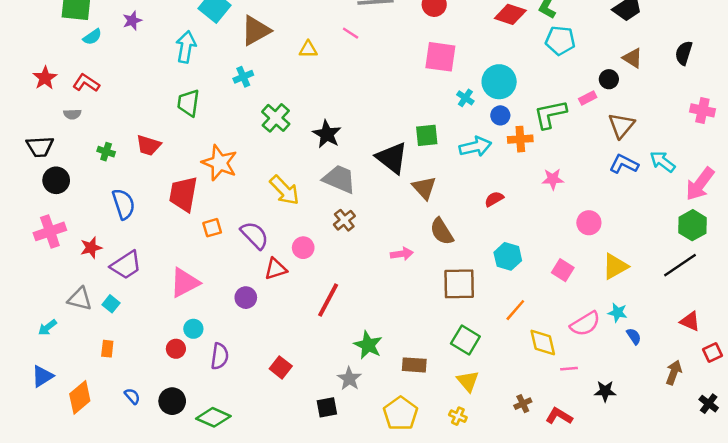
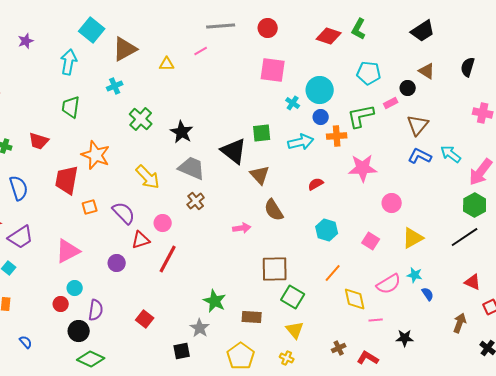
pink line: (351, 33) -> (201, 51), turned -64
cyan pentagon: (560, 41) -> (369, 73), moved
pink star: (553, 179) -> (363, 168), size x1.6
brown square: (459, 284) -> (275, 269), moved
red line: (328, 300) -> (168, 259), moved
black circle: (172, 401) -> (79, 331), moved

